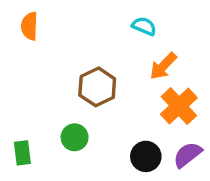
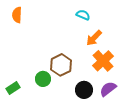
brown hexagon: (97, 87) -> (61, 65), moved
green rectangle: (22, 153) -> (13, 88), turned 64

